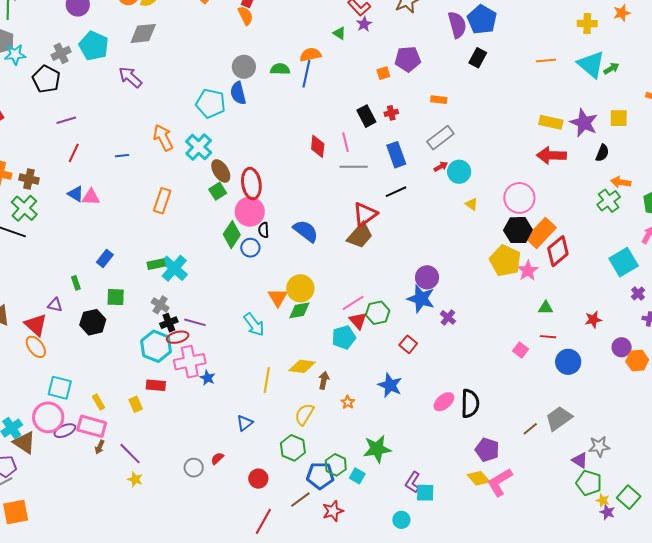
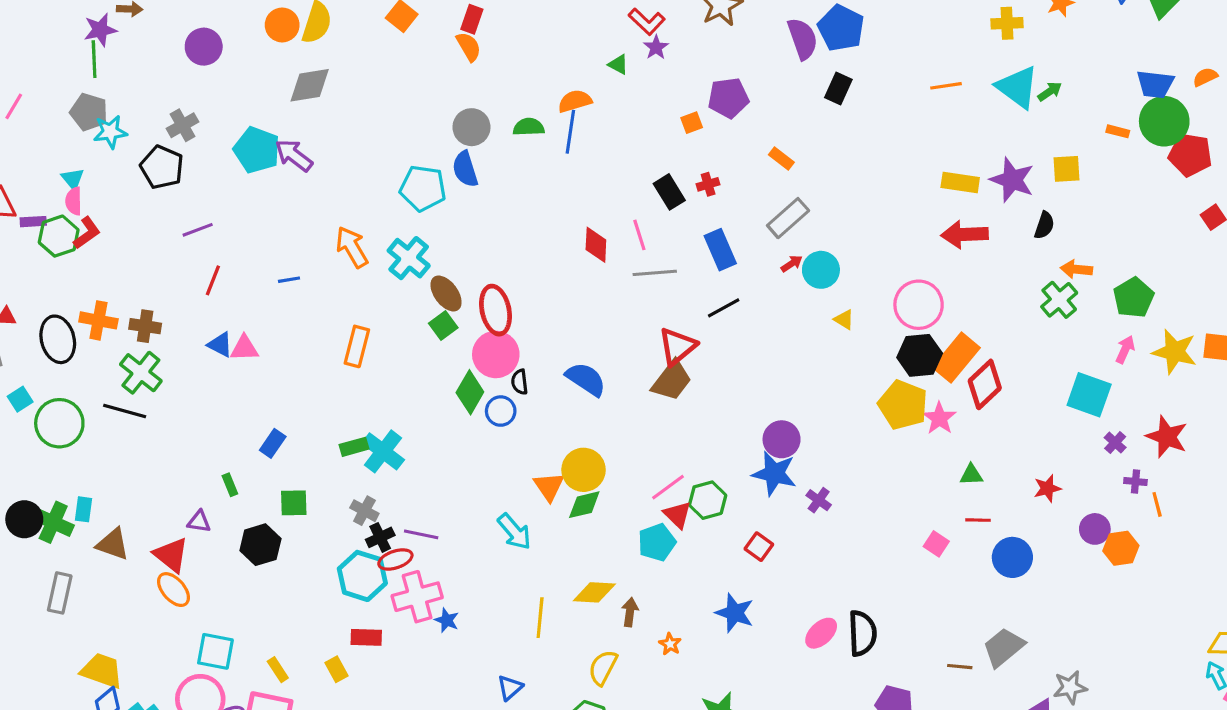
cyan pentagon: (94, 46) -> (257, 150), moved
orange rectangle: (439, 100) -> (781, 159), turned 35
cyan square: (624, 262) -> (1089, 395), turned -36
brown line: (530, 429) -> (960, 667), turned 49

